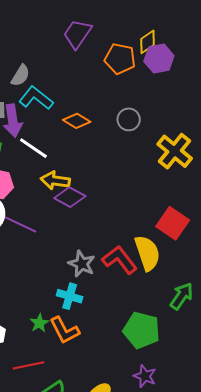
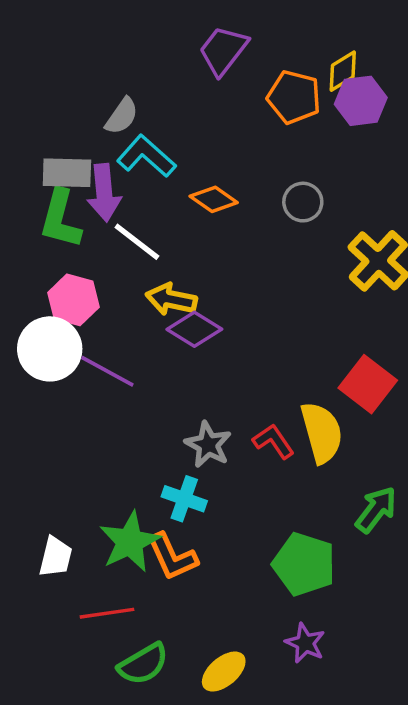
red L-shape: (120, 260) -> (273, 441), size x0.7
green star: (39, 323) -> (130, 542), size x1.8

